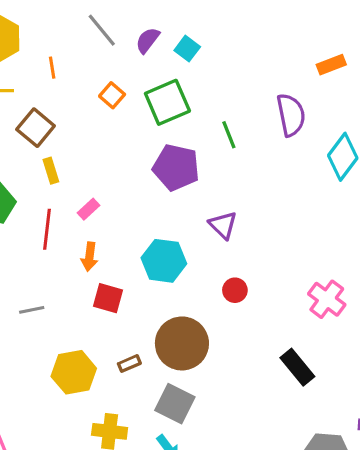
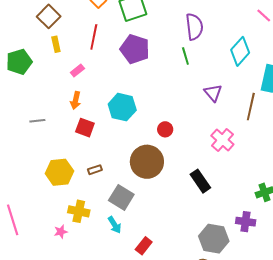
purple semicircle: (291, 115) -> (194, 27), moved
green line: (229, 135) -> (185, 56), moved
purple triangle: (223, 225) -> (213, 93), moved
red line: (47, 229) -> (94, 37), moved
gray line: (32, 310) -> (37, 121), moved
brown circle: (182, 343) -> (147, 162), moved

